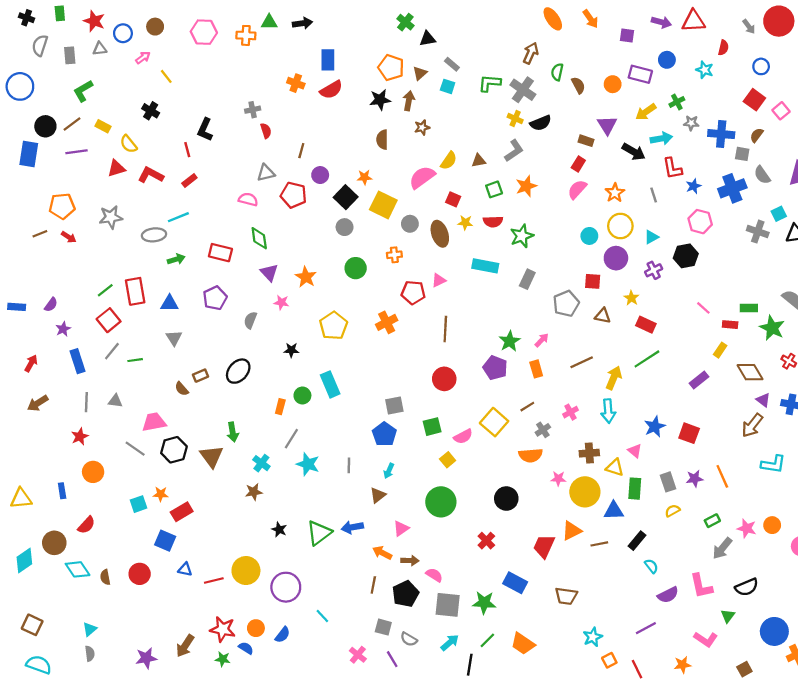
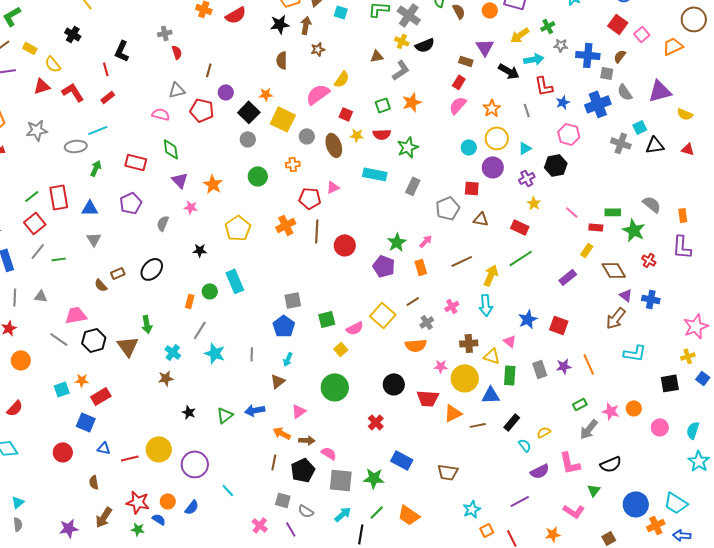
brown triangle: (479, 161) -> (377, 56), moved
red L-shape: (151, 175) -> (73, 92), turned 30
green arrow: (176, 259) -> (96, 168), turned -49
yellow star: (631, 298) -> (534, 203), moved
brown line: (445, 329) -> (317, 231), moved
red circle: (444, 379) -> (345, 245), moved
yellow semicircle: (672, 511) -> (544, 432), moved
green triangle: (319, 533) -> (225, 415), size x0.7
red trapezoid: (544, 546) -> (428, 398), moved, turned -110
brown semicircle: (105, 577) -> (94, 482), moved

